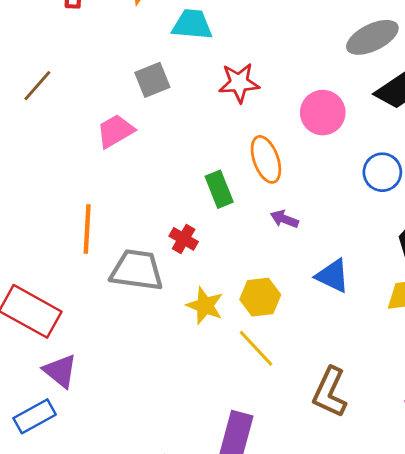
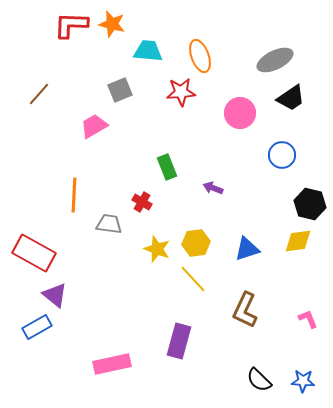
orange ellipse: (266, 159) -> (200, 56), moved
gray trapezoid: (137, 270) -> (109, 224), size x0.7
blue triangle: (333, 276) -> (247, 249), moved, turned -44

